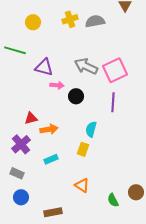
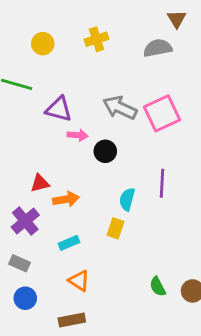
gray semicircle: (95, 21) -> (158, 48), moved
purple line: (113, 102) -> (162, 183), moved
orange triangle: (82, 185) -> (79, 281), moved
green semicircle: (113, 200) -> (158, 287), moved

